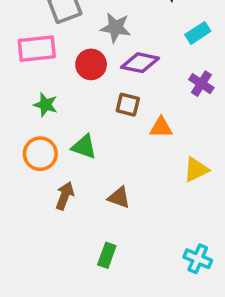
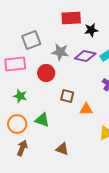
purple diamond: (140, 63) -> (85, 56), moved
brown arrow: (65, 196) -> (22, 148), moved

